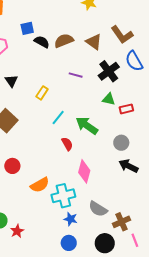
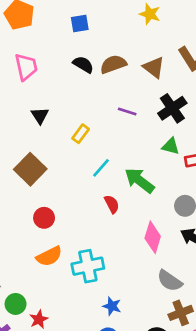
blue square: (27, 28) -> (80, 23), moved
red circle: (12, 166) -> (44, 218), moved
pink diamond: (84, 171) -> (153, 237), moved
orange semicircle: (40, 185) -> (49, 256), moved
cyan cross: (63, 196) -> (88, 266), moved
gray semicircle: (98, 209) -> (170, 281), moved

